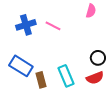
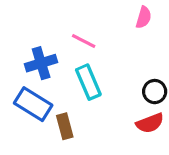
blue cross: (26, 25) -> (41, 63), moved
cyan rectangle: (66, 76) -> (88, 82), moved

